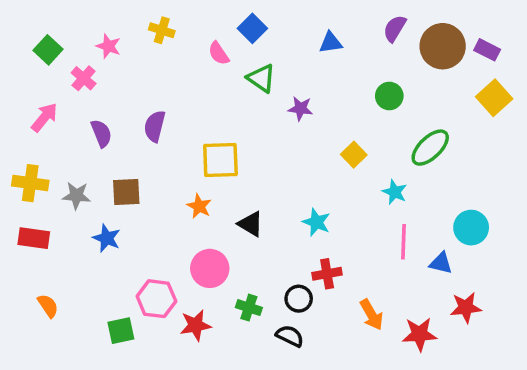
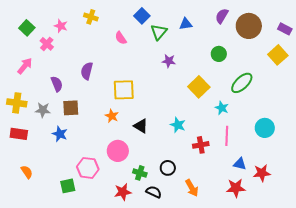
purple rectangle: (487, 50) -> (285, 29), moved
pink semicircle: (219, 53) -> (121, 38), moved
green triangle: (261, 78) -> (159, 32), moved, turned 36
purple semicircle: (101, 133) -> (57, 84), moved
yellow square: (354, 155) -> (199, 87), size x1.5
blue triangle: (441, 263) -> (240, 164), moved
red cross: (327, 274) -> (201, 145), moved
orange arrow: (372, 315) -> (192, 188), moved
red star: (196, 325) -> (123, 192), moved
black semicircle: (290, 336) -> (154, 192), moved

